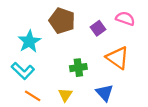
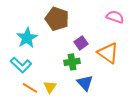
purple square: (98, 28) -> (81, 43), moved
blue triangle: (105, 93) -> (85, 83), moved
yellow triangle: (65, 95) -> (50, 87), moved

